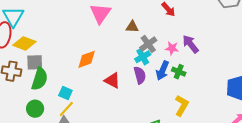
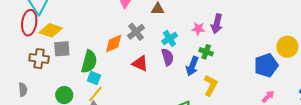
gray cross: (148, 44) -> (136, 32), moved
purple arrow: (191, 44) -> (217, 24), turned -126
blue arrow: (162, 71) -> (192, 66), moved
green semicircle: (40, 79) -> (89, 62), moved

